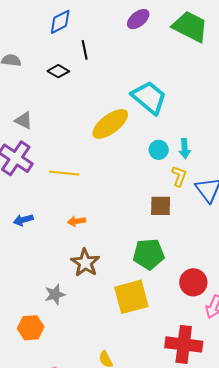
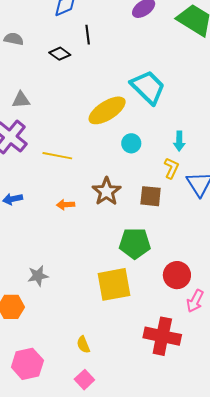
gray triangle: (24, 120) -> (21, 100), turned -36
cyan circle: (159, 150) -> (131, 143), moved
brown star: (85, 263) -> (107, 191), moved

